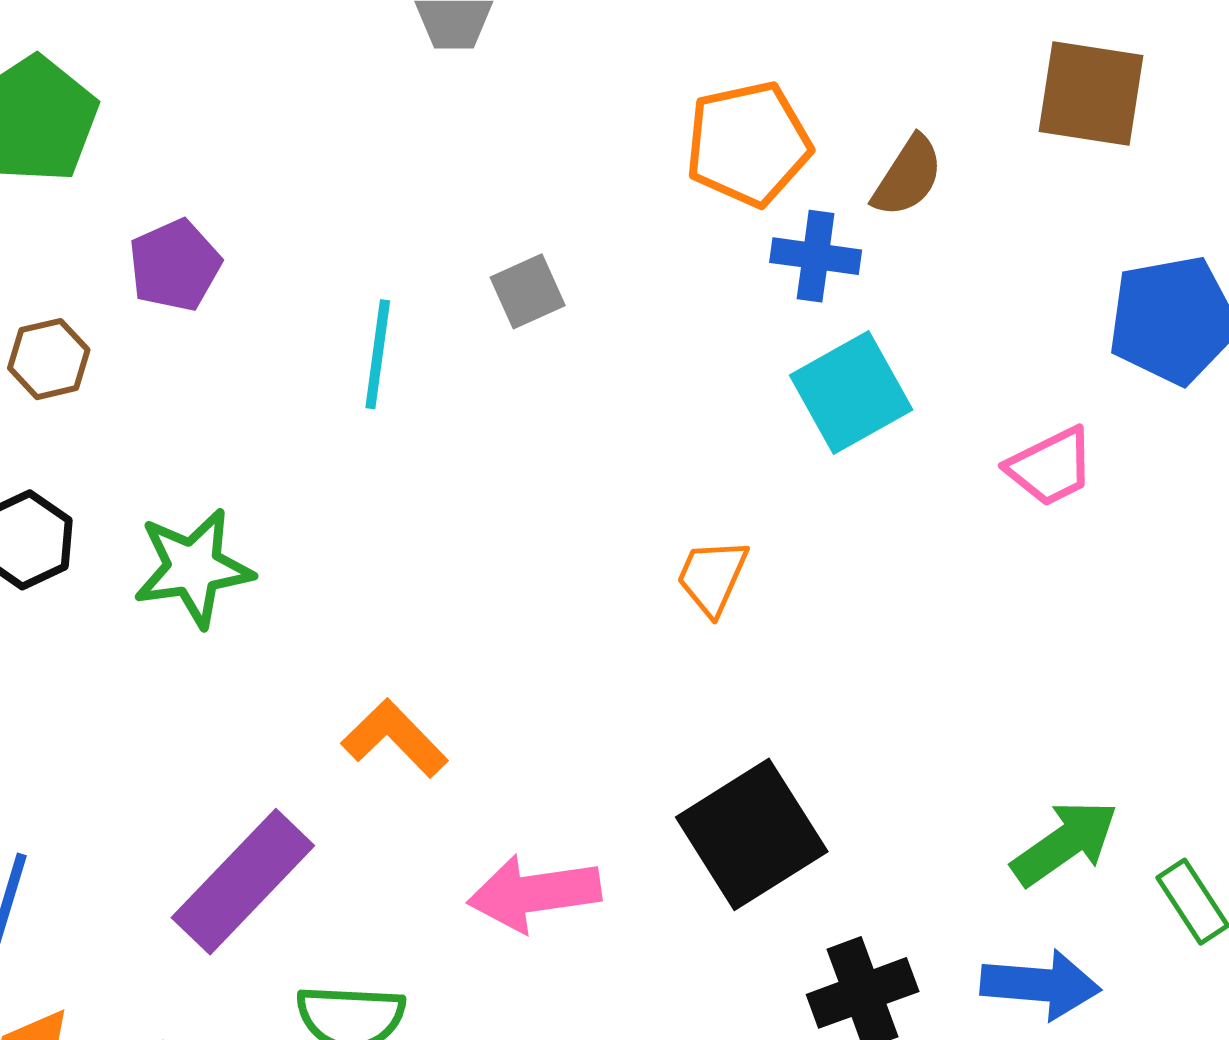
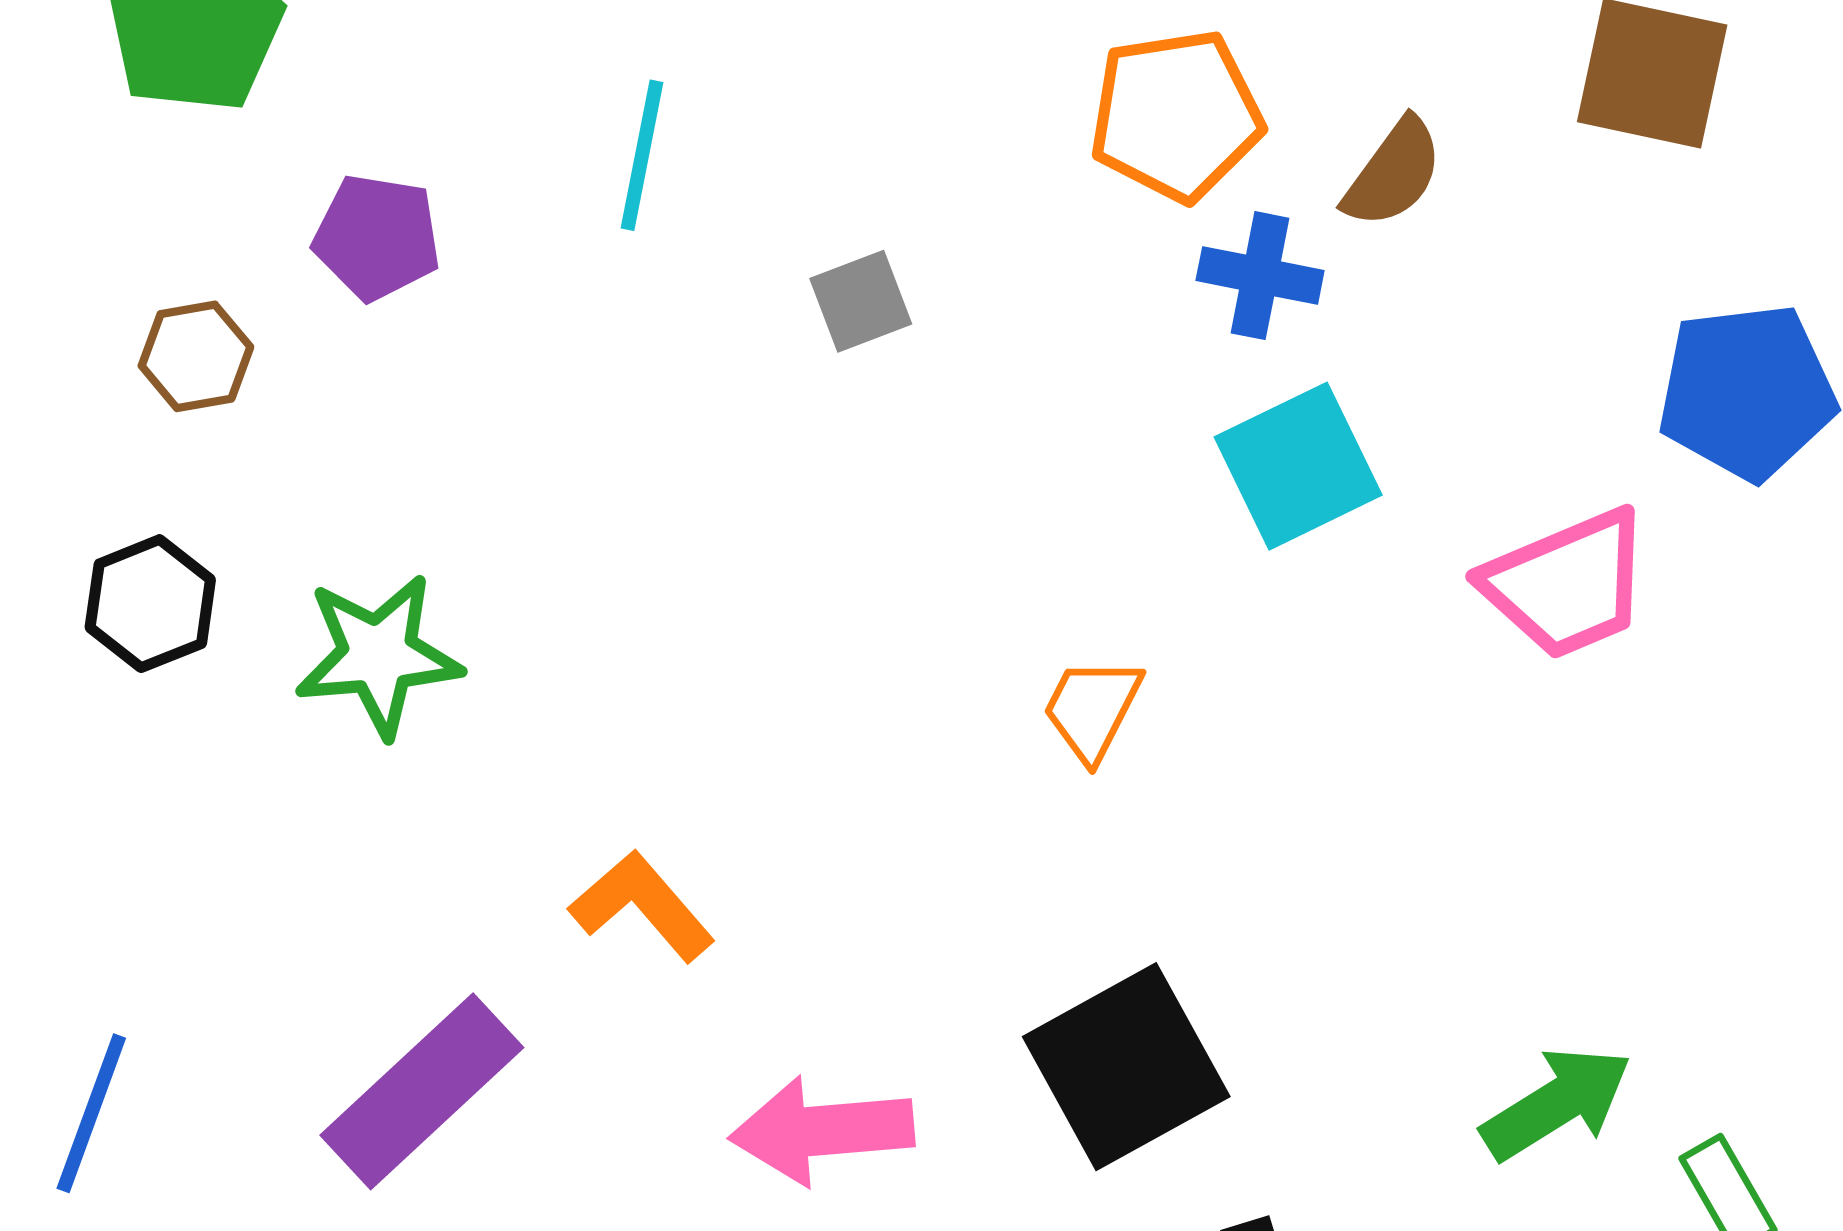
purple pentagon: (175, 265) -> (377, 237), turned 30
cyan line: (378, 354) -> (642, 155), moved
pink trapezoid: (1051, 467) -> (1567, 584), size x1.4

